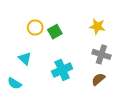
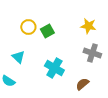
cyan cross: (62, 70) -> (54, 68), turned -36
brown semicircle: (98, 79) -> (82, 84), moved

